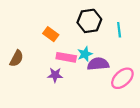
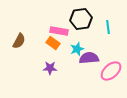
orange rectangle: (51, 34) -> (53, 43), moved
pink rectangle: (66, 57) -> (59, 31), moved
brown semicircle: (16, 58) -> (19, 41), moved

